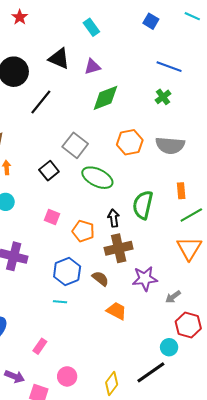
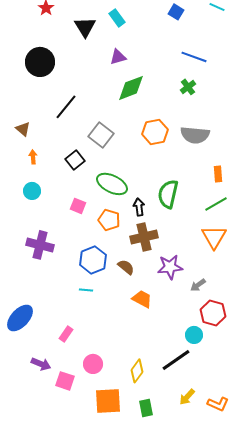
black triangle: (59, 59) -> (85, 27), moved, turned 35
black line: (41, 102) -> (66, 107), moved
green ellipse: (97, 178) -> (112, 184), moved
orange rectangle: (181, 191) -> (218, 174), moved

